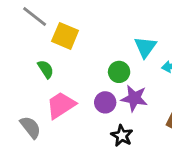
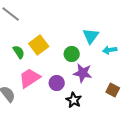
yellow square: (65, 36) -> (39, 45), moved, turned 30
purple circle: (105, 102) -> (57, 83), moved

